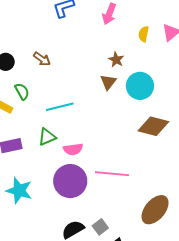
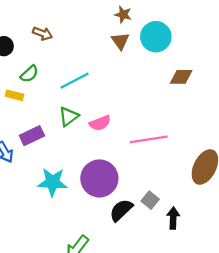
green semicircle: (22, 91) -> (29, 74), turned 90
brown diamond: (153, 126) -> (181, 77), size x0.7
purple circle: (70, 181) -> (99, 178), moved

